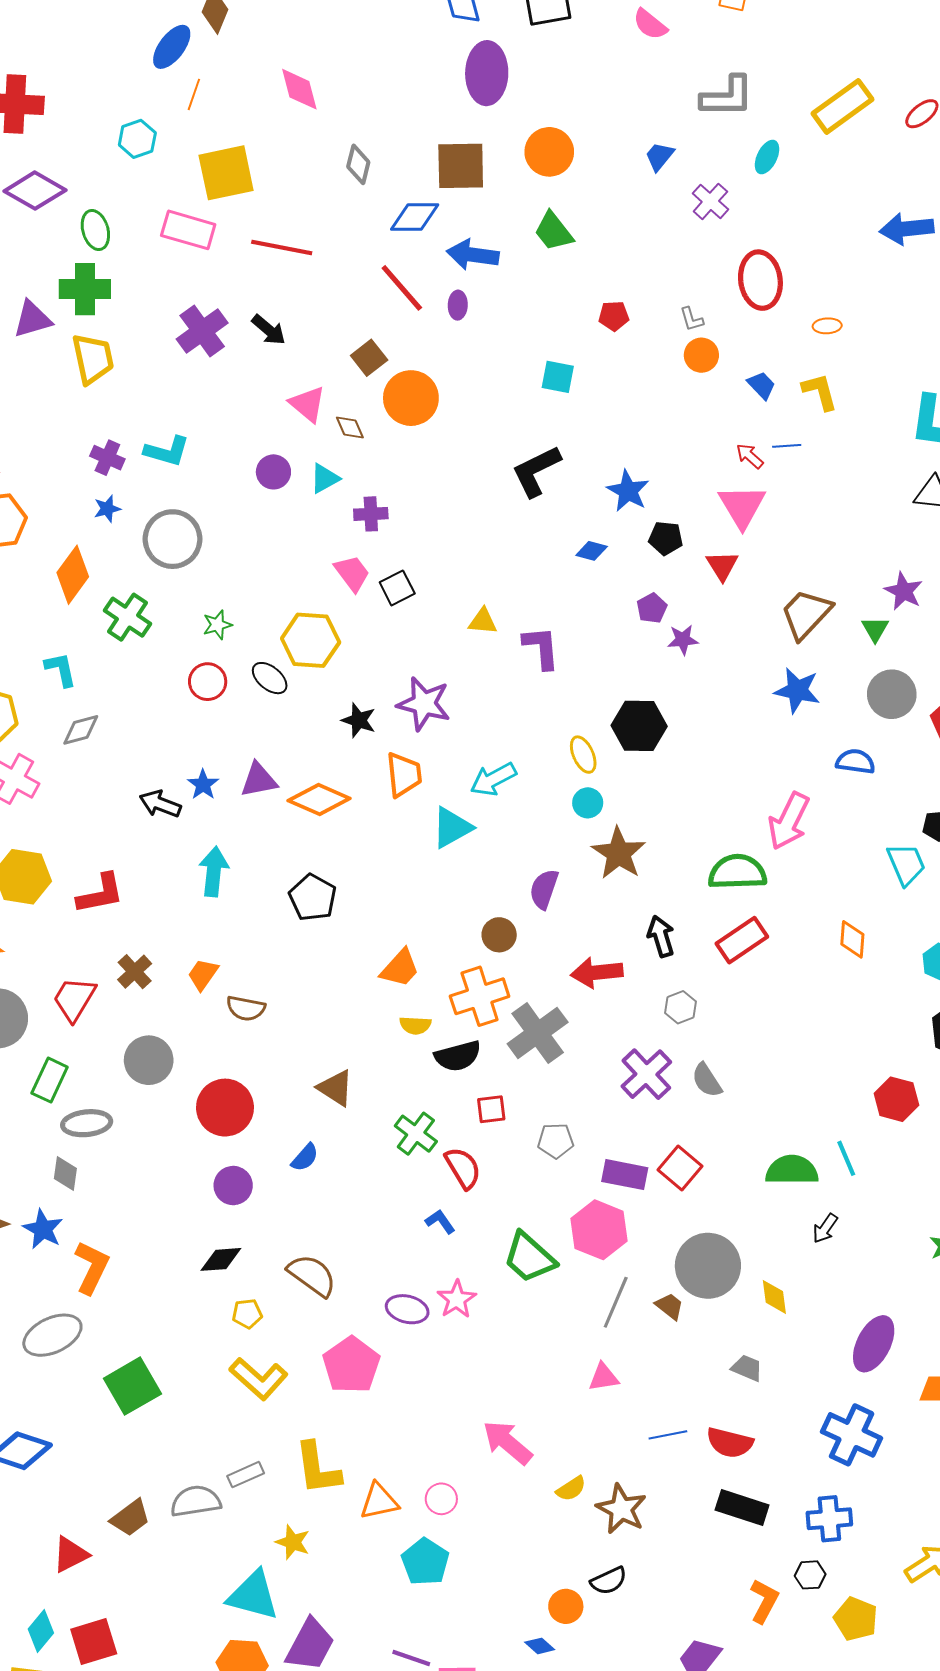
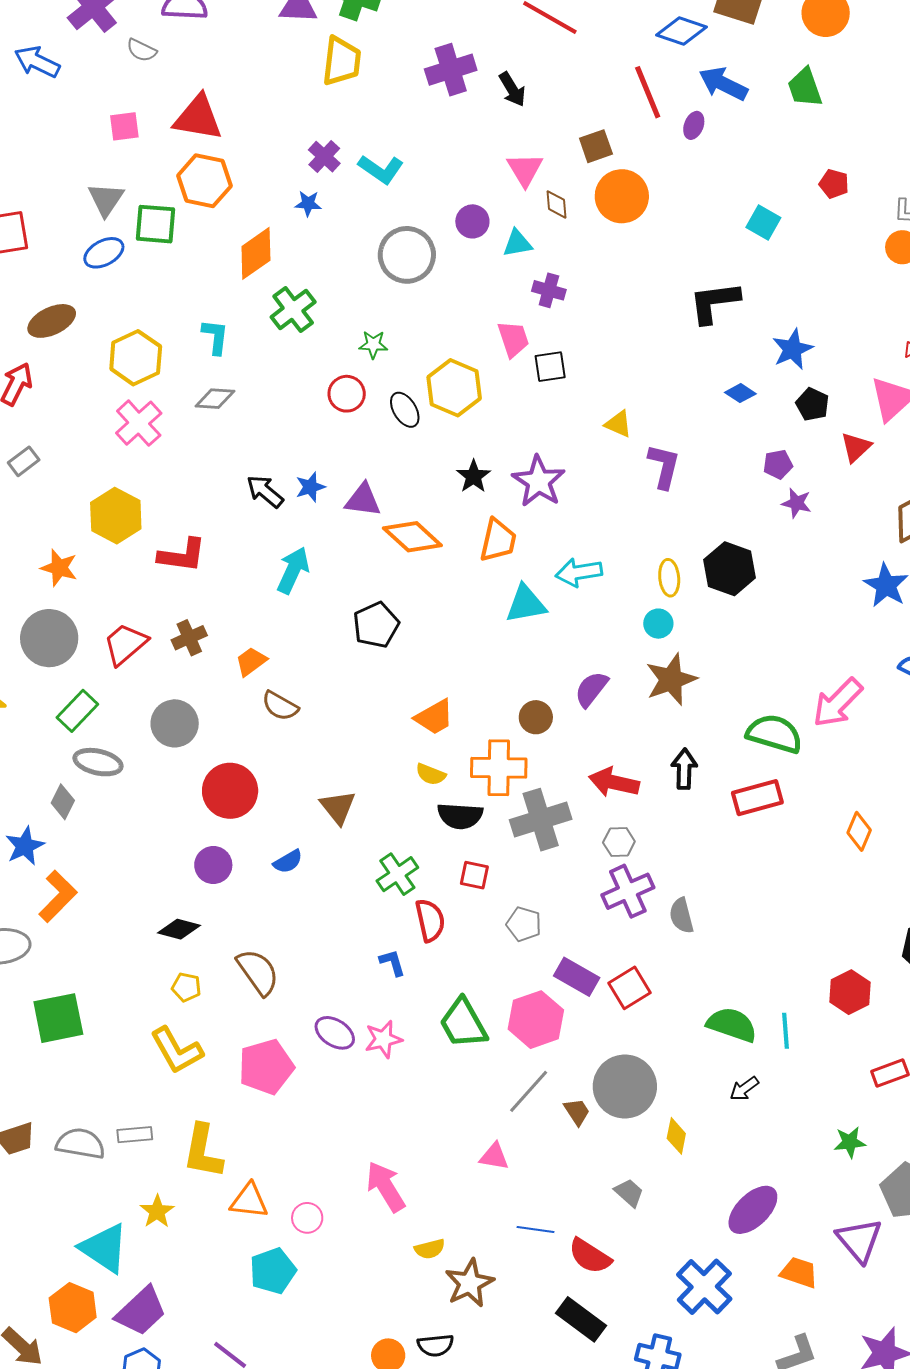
gray circle: (172, 539) -> (407, 255), moved
gray hexagon: (681, 1007) -> (619, 842), moved

